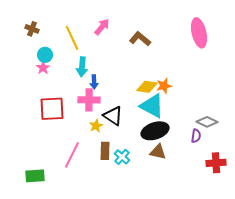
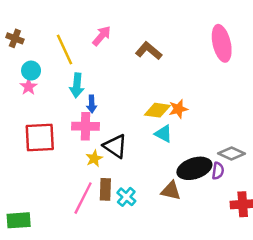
cyan triangle: (152, 106) -> (163, 134), size x0.6
black ellipse: (155, 131) -> (194, 168), moved
pink line: (72, 155) -> (83, 198), moved

